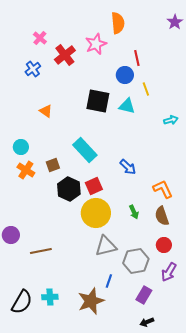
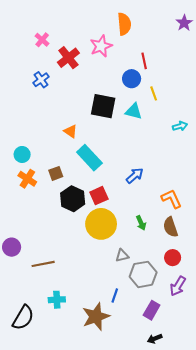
blue cross: (33, 69) -> (41, 80), moved
orange triangle: (46, 111) -> (71, 131), moved
blue arrow: (128, 167) -> (135, 176), turned -84
gray triangle: (106, 246) -> (122, 256), moved, size x0.6
cyan cross: (50, 297) -> (57, 300), moved

